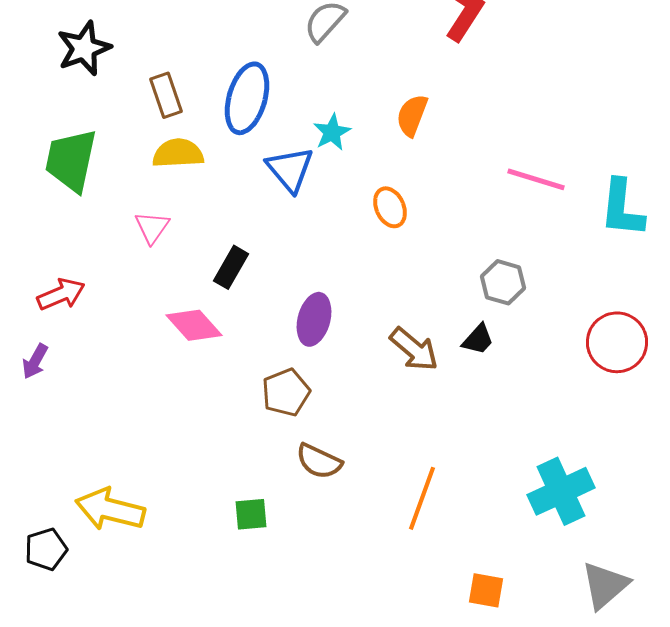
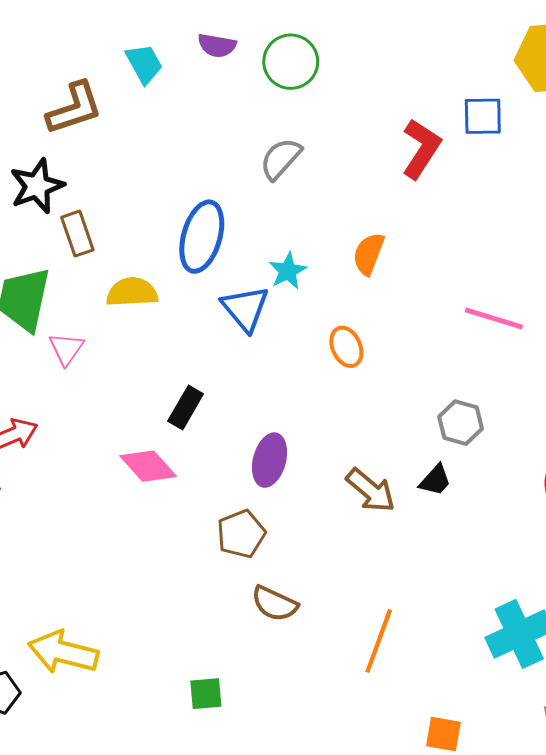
brown rectangle: (166, 95) -> (77, 234), moved
pink triangle: (152, 227) -> (66, 349), moved
green square: (251, 514) -> (206, 694), moved

